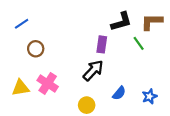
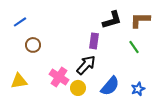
green line: (139, 43) -> (134, 47), moved
pink cross: (48, 83) -> (59, 77), moved
blue semicircle: (119, 93) -> (110, 86), size x1.5
yellow circle: (87, 105) -> (78, 88), moved

